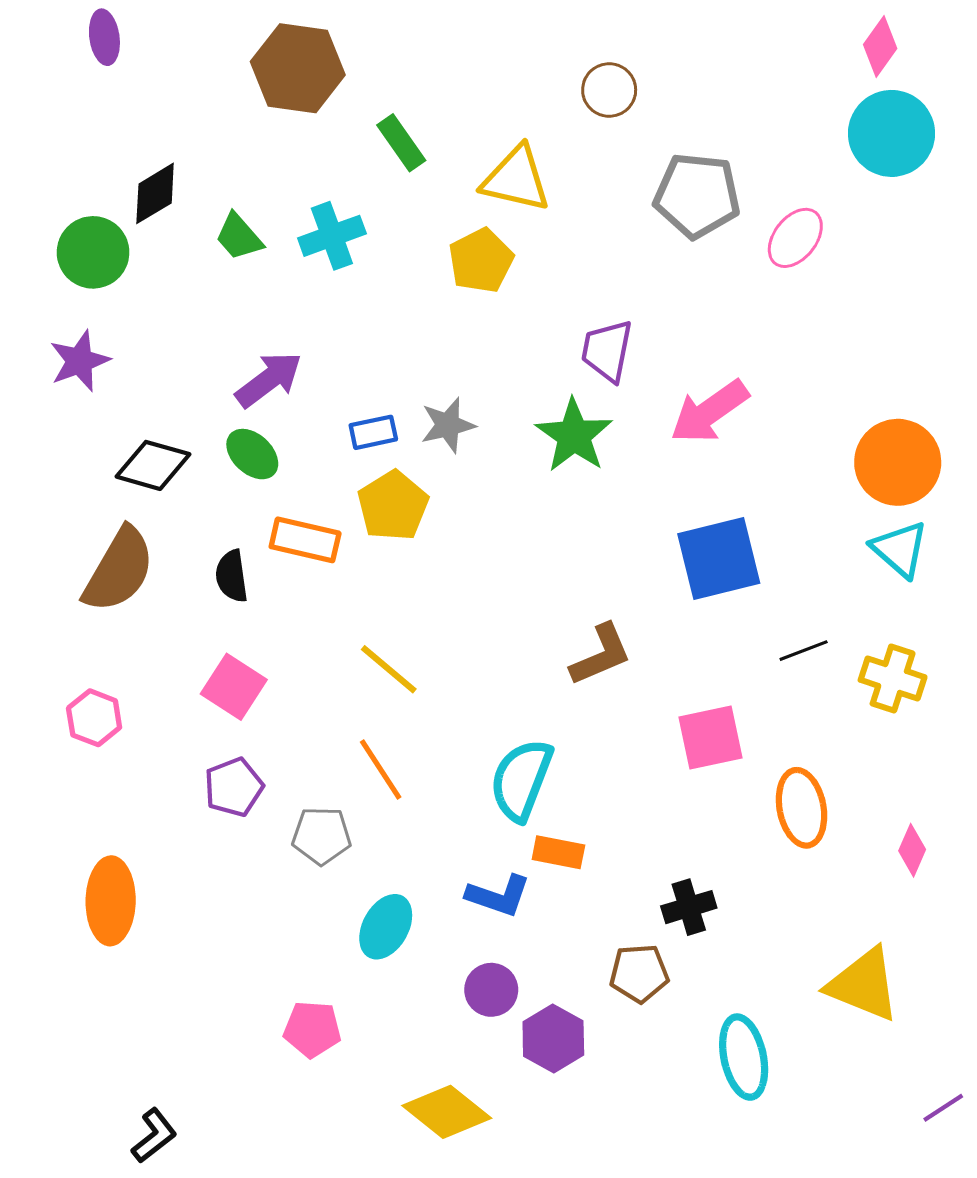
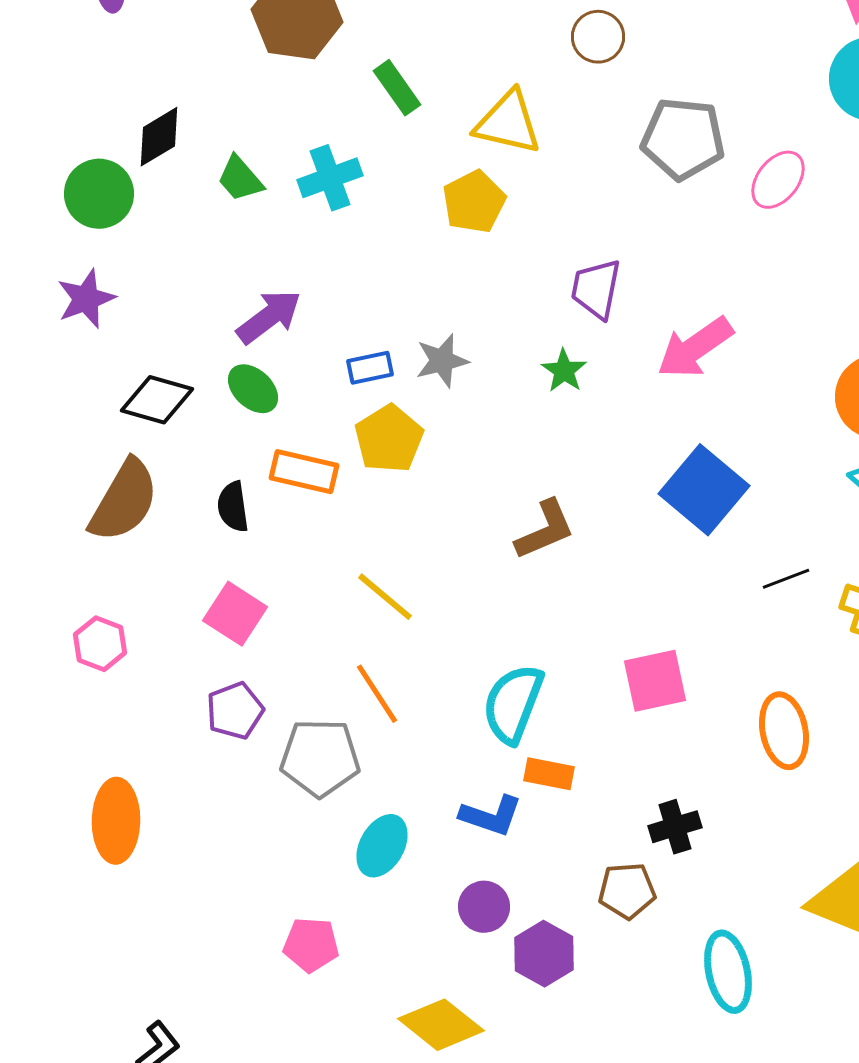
green star: (574, 435) -> (564, 371), size x0.6
blue square: (719, 559) -> (704, 490), turned -36
brown L-shape: (601, 655) -> (545, 530), moved
pink square: (711, 737) -> (655, 681), moved
gray pentagon: (322, 836) -> (320, 758), size x1.4

